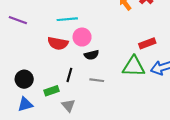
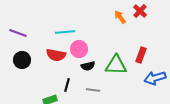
red rectangle: (147, 43) -> (141, 55), turned -49
green triangle: (134, 66) -> (116, 65), moved
black circle: (24, 79) -> (22, 60), moved

